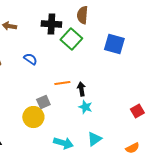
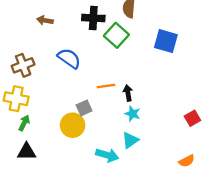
blue semicircle: (30, 59) -> (69, 58), size x1.5
cyan triangle: (94, 139) -> (130, 140), moved

